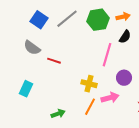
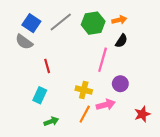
gray semicircle: (32, 48) -> (24, 42), moved
red line: (54, 61) -> (47, 66), turned 56
cyan rectangle: (26, 89) -> (40, 95), moved

